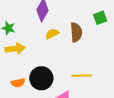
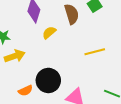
brown semicircle: (76, 32) -> (72, 14), moved
yellow line: (82, 76) -> (95, 52), moved

